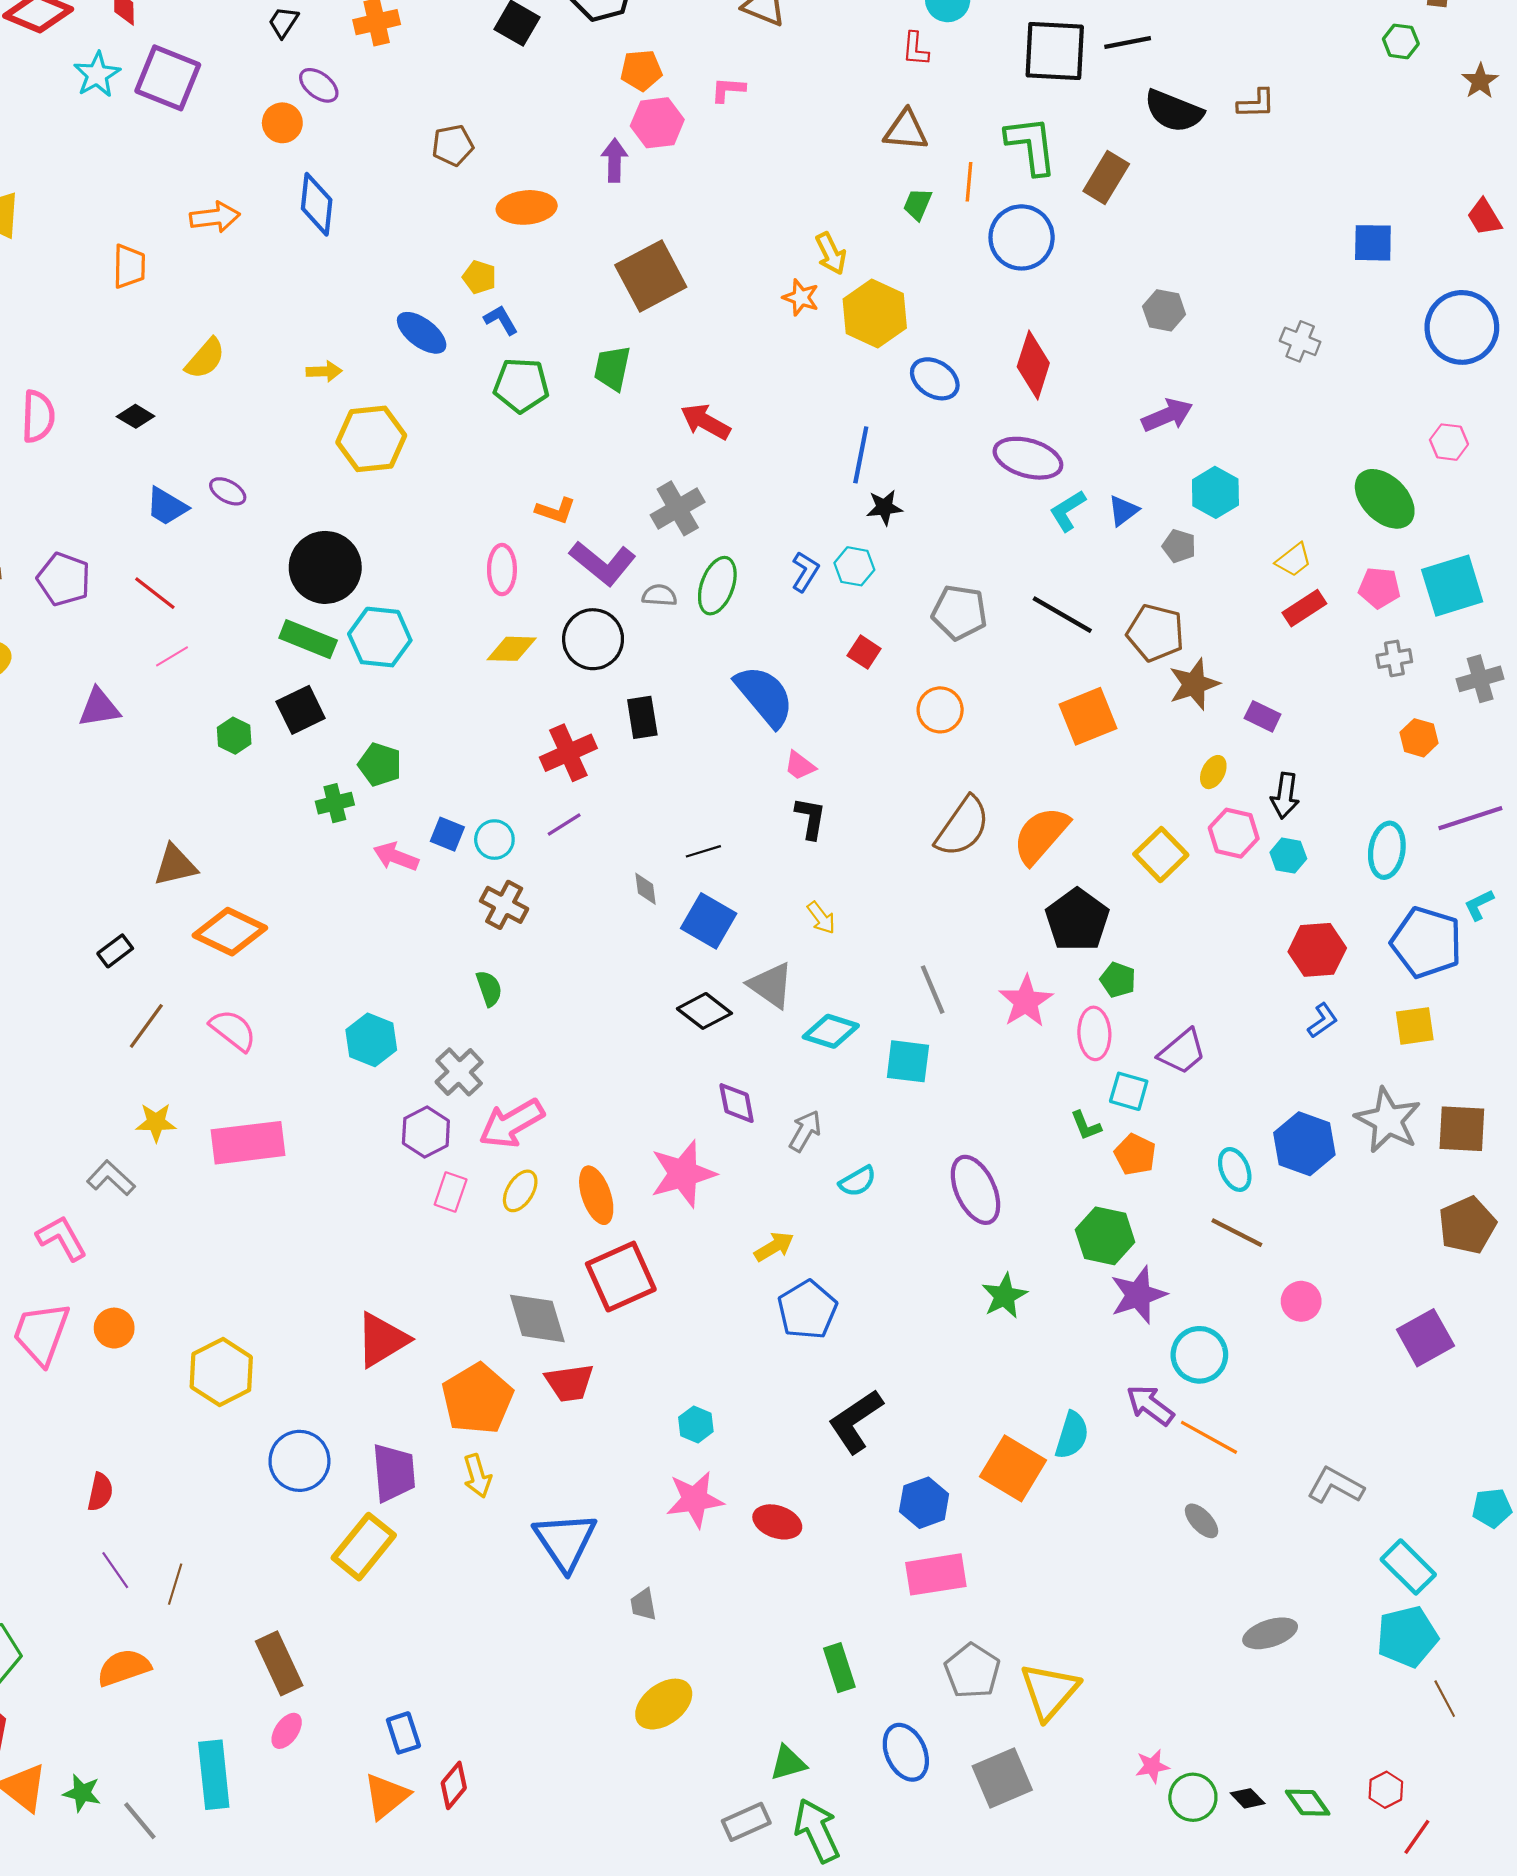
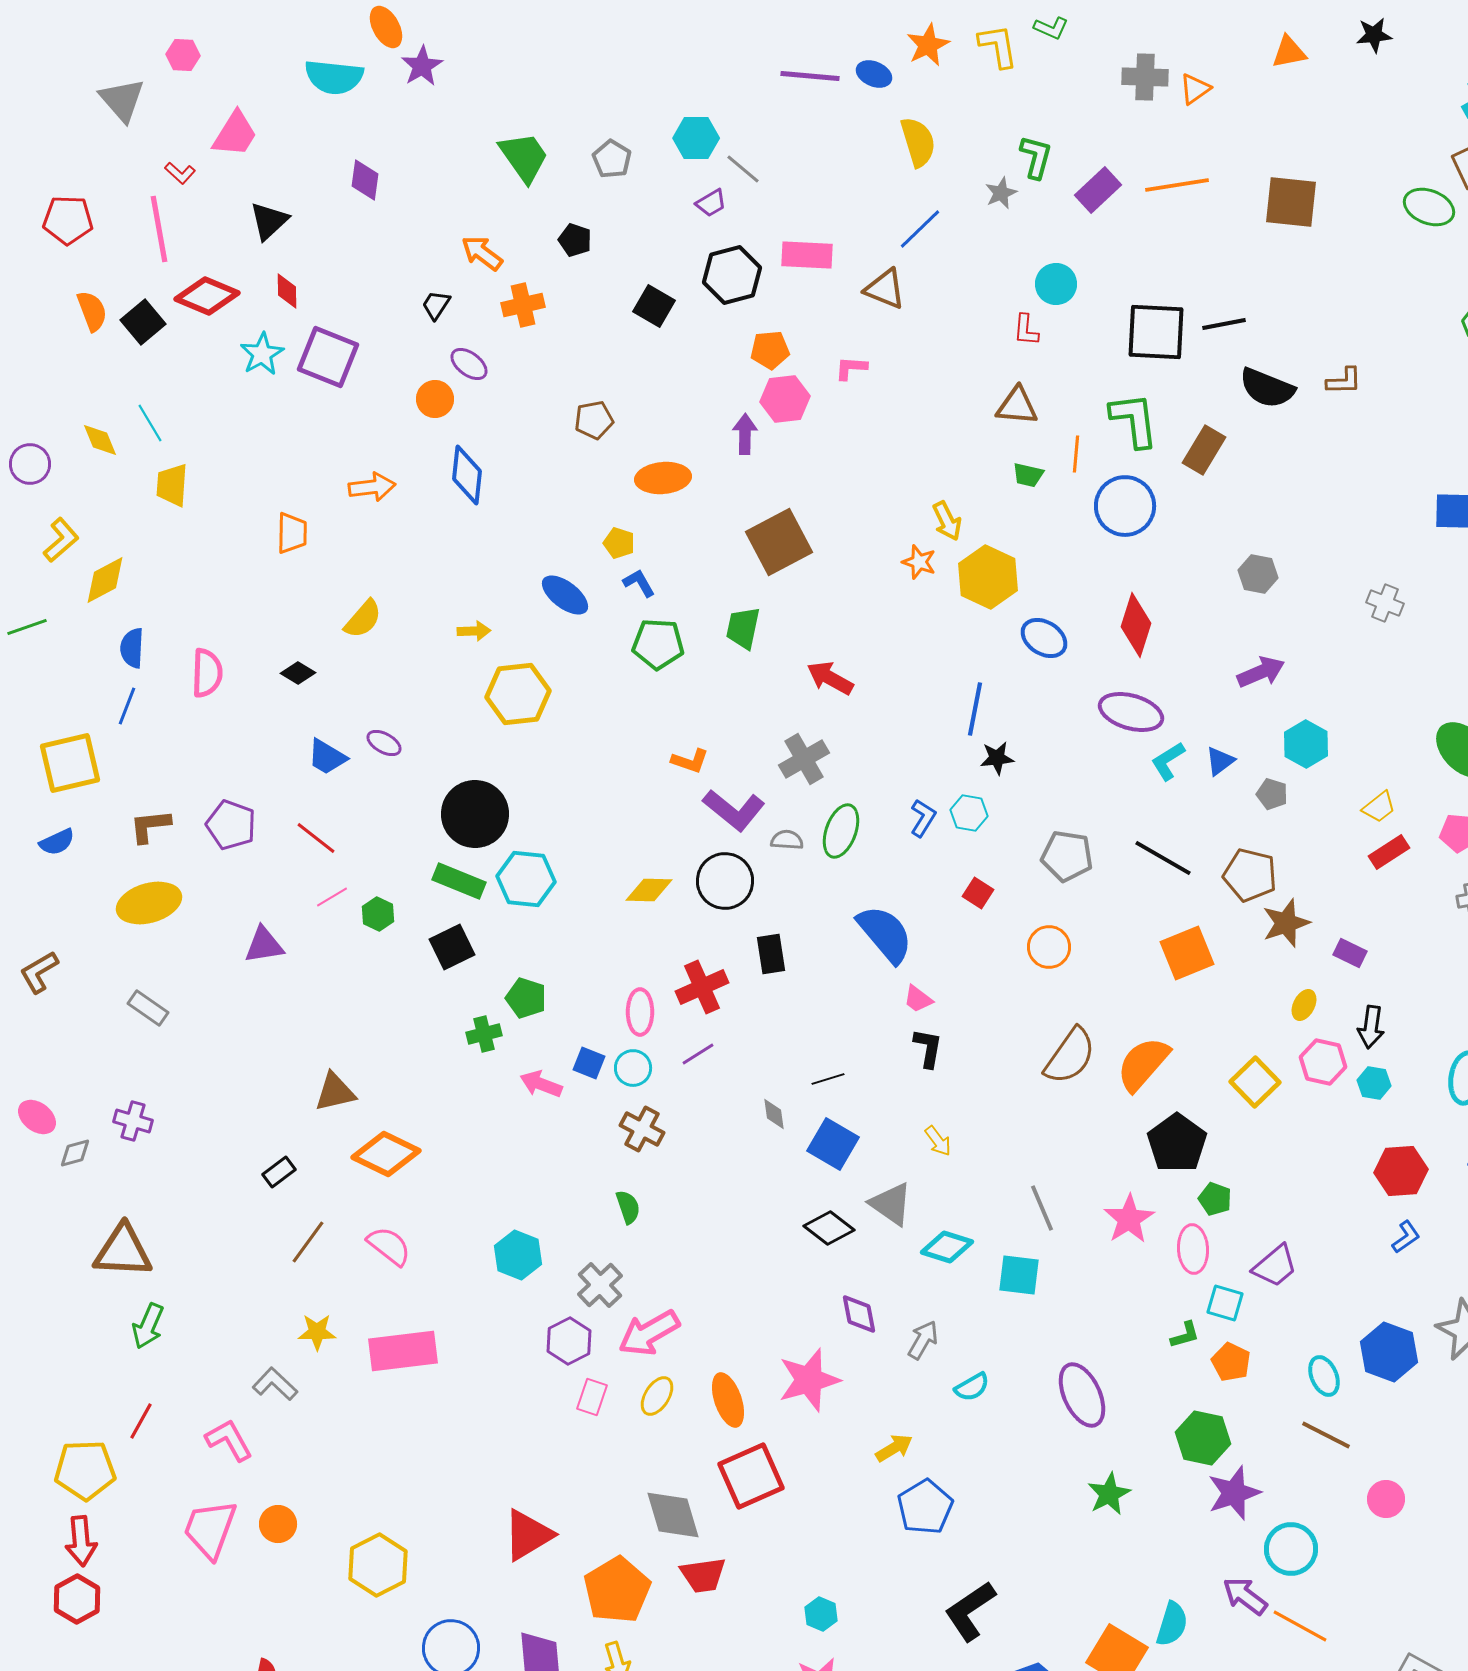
green trapezoid: (918, 204) -> (1028, 475), turned -100
pink ellipse: (502, 570) -> (640, 1012), moved
green hexagon: (234, 736) -> (378, 914), moved
green L-shape: (1086, 1126) -> (1185, 1335), turned -84

